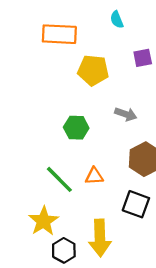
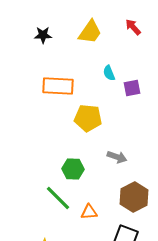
purple square: (143, 58) -> (132, 88), moved
green line: (59, 179) -> (58, 198), moved

